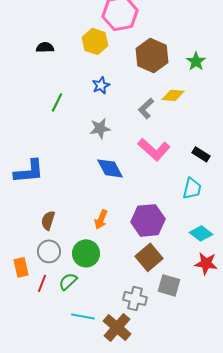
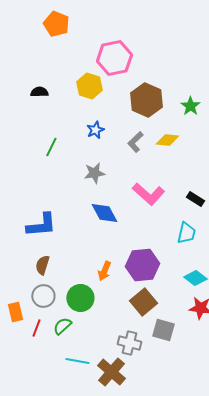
gray L-shape: (146, 108) -> (135, 142), moved
blue L-shape: (29, 171) -> (41, 225), moved
orange arrow: (101, 219) -> (104, 271), moved

